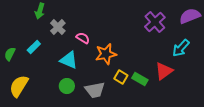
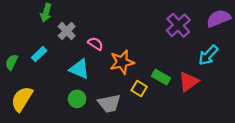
green rectangle: (140, 79) -> (161, 77), moved

